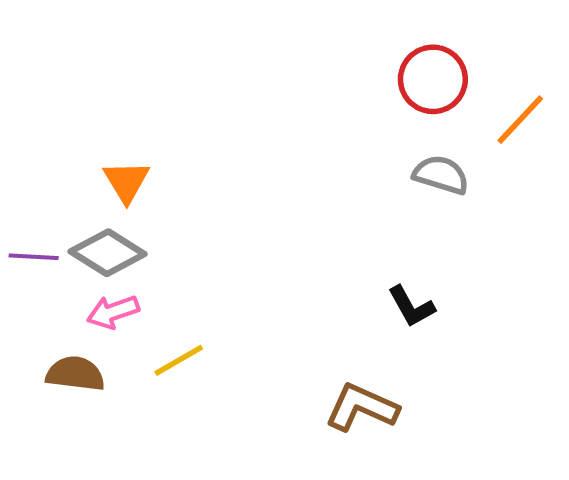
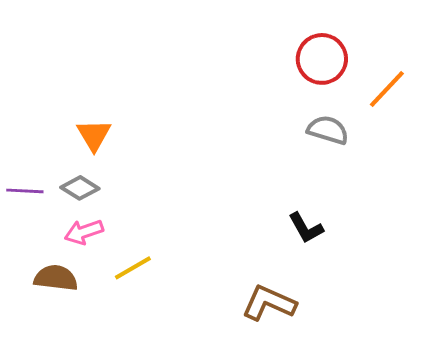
gray diamond: (108, 253) -> (80, 188), size x0.7

